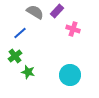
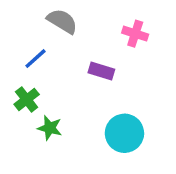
purple rectangle: (57, 11) -> (101, 71), moved, turned 64
pink cross: (73, 29) -> (135, 34), moved

